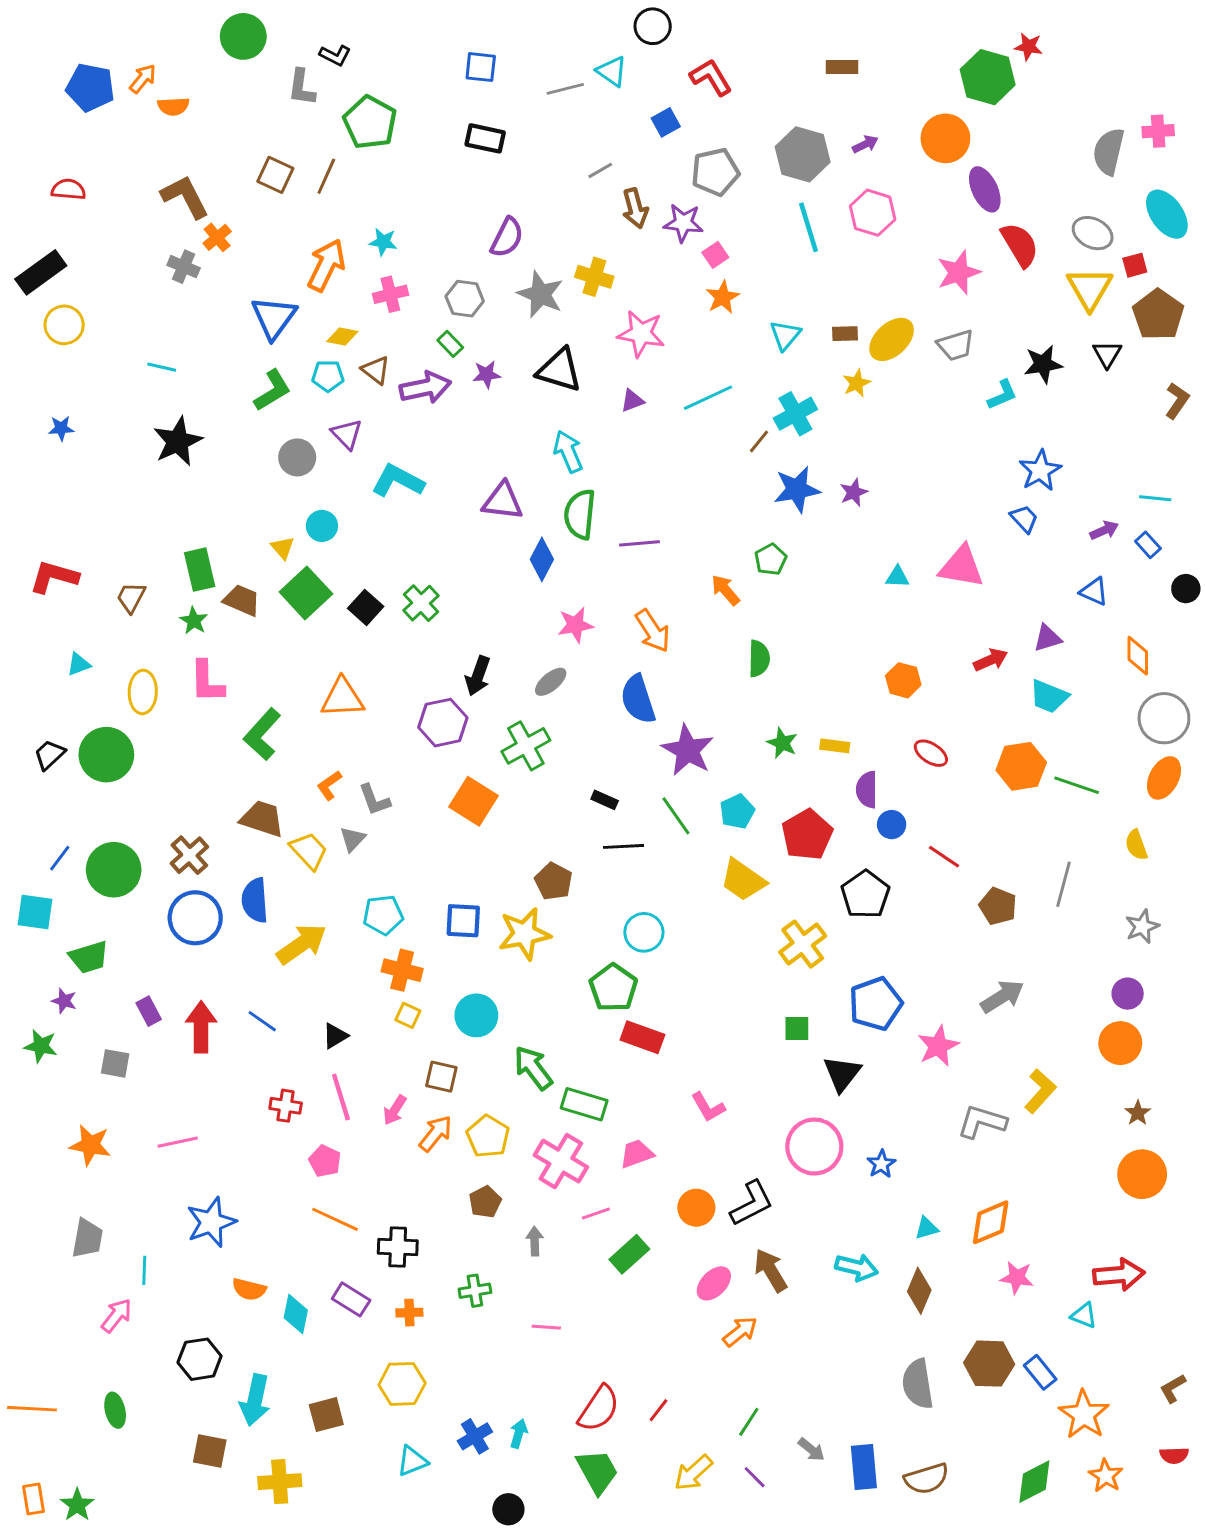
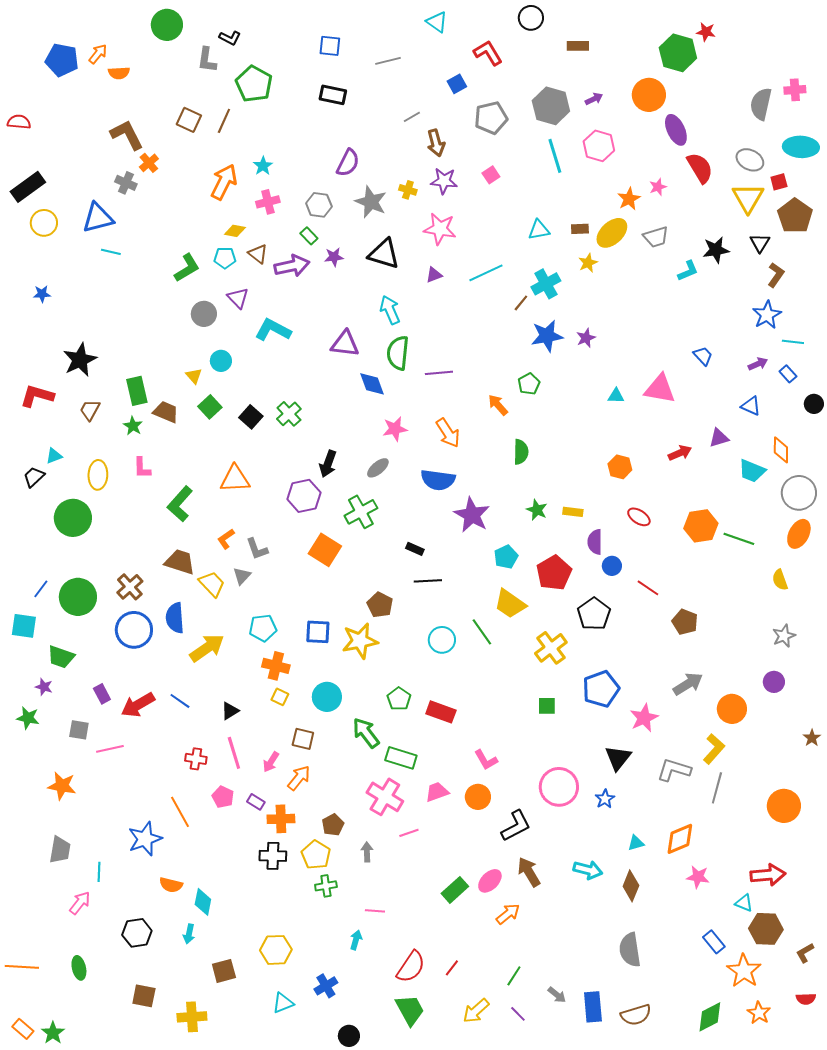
black circle: (653, 26) -> (531, 18), moved
cyan triangle: (612, 71) -> (437, 22), moved
red semicircle: (68, 189) -> (19, 122), moved
cyan ellipse: (1167, 214) -> (801, 147), turned -52
purple star: (683, 223) -> (444, 181), moved
cyan star: (383, 242) -> (263, 166), turned 30
pink star: (959, 272) -> (658, 187), size x0.6
yellow cross: (594, 277) -> (408, 190), size x0.7
orange star: (723, 297) -> (629, 199), moved
blue triangle: (274, 318) -> (98, 218), moved, turned 40
cyan triangle: (785, 335) -> (539, 230), turned 40
brown L-shape: (1177, 401) -> (776, 275), moved
black star: (178, 441) -> (80, 360), moved
blue star: (1040, 471) -> (767, 315), moved
blue diamond: (542, 559) -> (372, 384), turned -48
green square: (306, 593) -> (210, 407), size x0.7
pink L-shape: (207, 682) -> (142, 468), size x0.7
cyan trapezoid: (1049, 696) -> (752, 471), moved
blue semicircle: (638, 699) -> (438, 480), turned -64
black trapezoid: (50, 755) -> (34, 477), moved
green line: (676, 816) -> (482, 632), moved
gray line: (1063, 884) -> (717, 788), moved
green trapezoid: (89, 957) -> (61, 657), turned 36
green pentagon: (613, 988) -> (399, 699), moved, size x0.7
red arrow: (201, 1027) -> (138, 705), turned -120
orange circle: (1120, 1043) -> (732, 709), moved
black triangle: (842, 1074) -> (618, 758), moved
brown star: (1138, 1113) -> (812, 738), moved
yellow pentagon: (488, 1136) -> (316, 855), moved
pink line: (178, 1142) -> (110, 749), moved
orange circle: (696, 1208) -> (478, 797), moved
orange line: (335, 1219) -> (180, 812), moved, turned 36
green rectangle: (629, 1254) -> (455, 890), moved
purple rectangle: (351, 1299) -> (256, 802), moved, size x0.7
orange cross: (409, 1313) -> (281, 819), moved, size x1.5
brown hexagon: (989, 1364) -> (766, 929), moved
cyan arrow: (255, 1400) -> (189, 934), moved, size x0.6
cyan arrow: (519, 1433) -> (356, 940), moved
orange rectangle: (34, 1499) -> (23, 1029), turned -40

